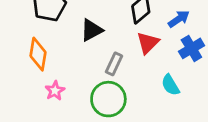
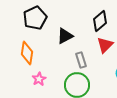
gray rectangle: (114, 64) -> (81, 60), turned -42

